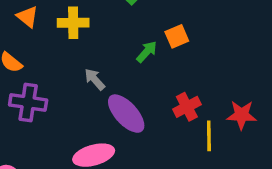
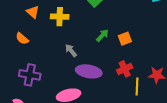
orange square: (177, 36) -> (125, 39), moved
purple cross: (28, 102) -> (30, 75), moved
purple ellipse: (126, 114) -> (89, 71), turned -40

